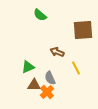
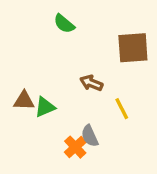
gray semicircle: (50, 78) -> (90, 136), moved
brown triangle: (34, 85) -> (24, 101), moved

